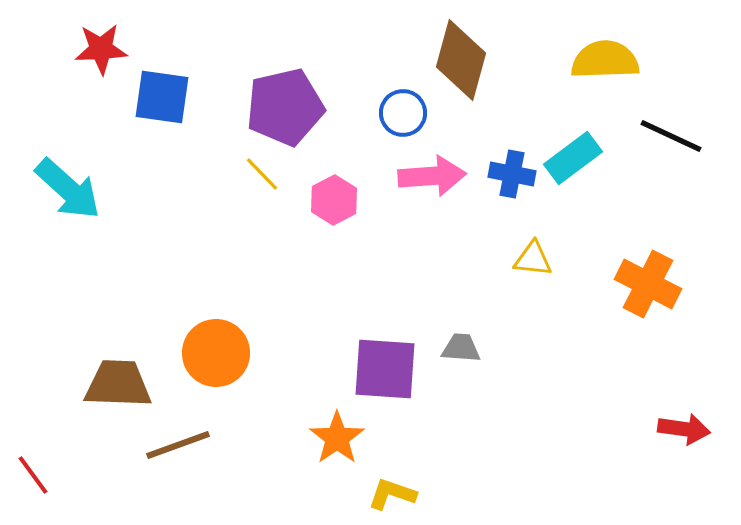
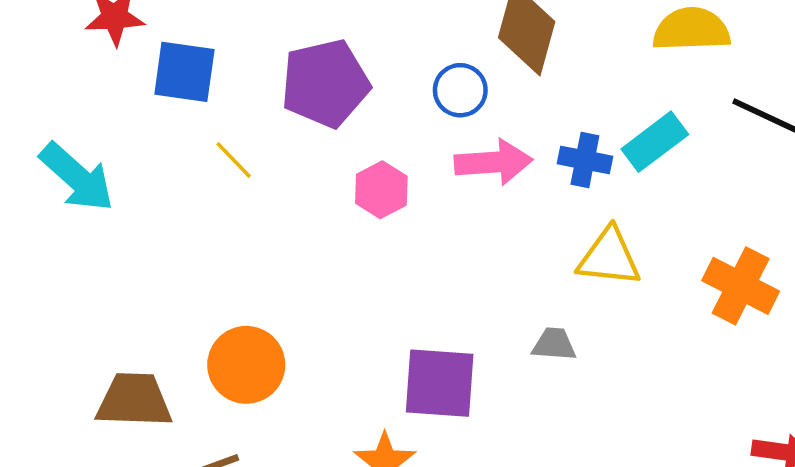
yellow line: (262, 174) -> (234, 160), moved
yellow triangle: (533, 259) -> (609, 257), size x1.5
gray trapezoid: (461, 348) -> (554, 344), moved

